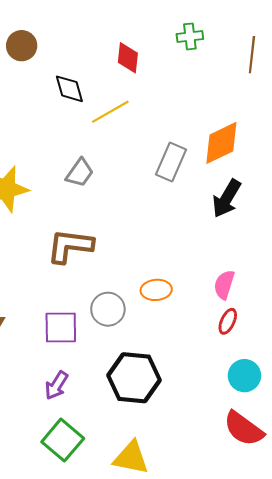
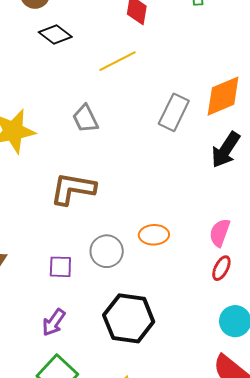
black diamond: (69, 89) -> (55, 34), moved, turned -40
gray trapezoid: (80, 173) -> (85, 119), turned 116
purple square: (61, 327) -> (60, 267), size x0.7

